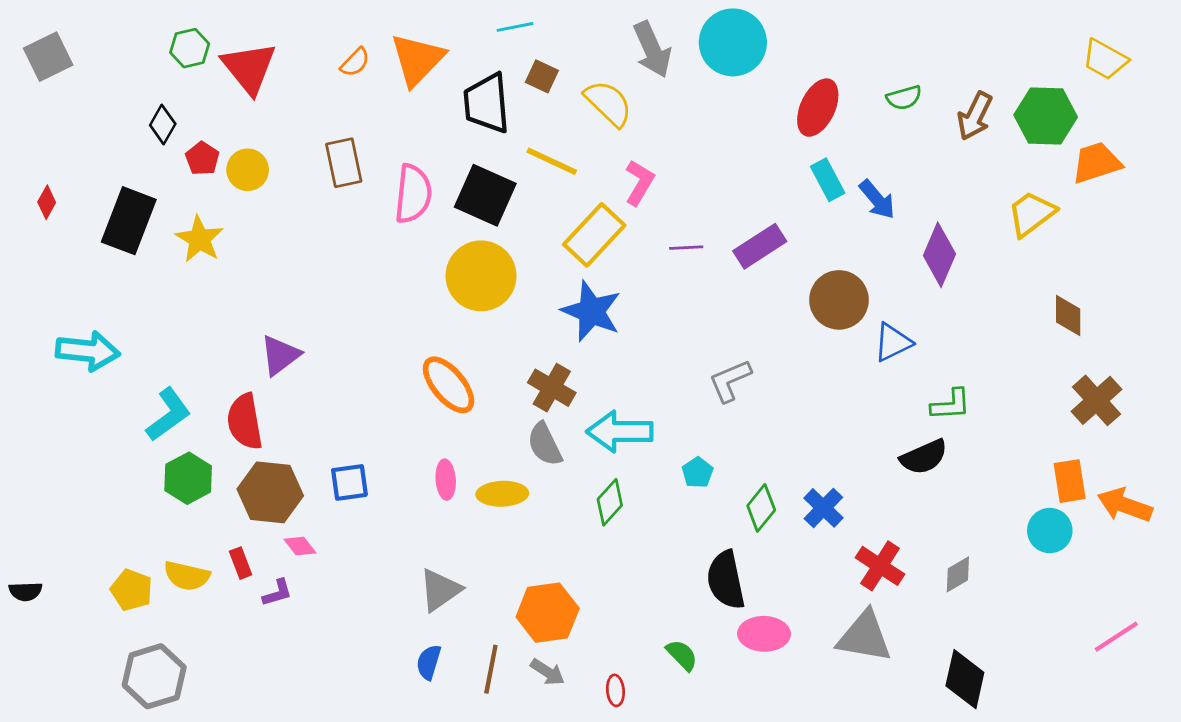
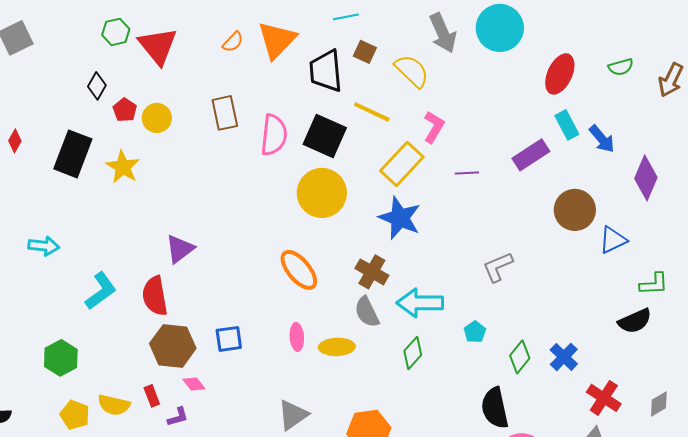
purple rectangle: (760, 246) -> (531, 155), moved
cyan arrow: (88, 351) -> (44, 246), size x0.7
green hexagon: (188, 478) -> (61, 358), moved

